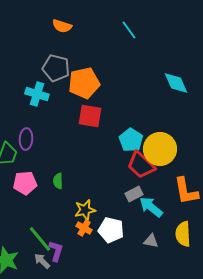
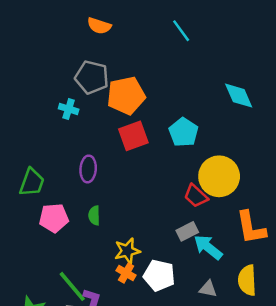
cyan cross: (37, 94) -> (69, 109), size x0.7
red square: (90, 116) -> (133, 136), turned -30
purple ellipse: (26, 139) -> (88, 169), moved
cyan pentagon: (131, 140) -> (184, 132), moved
red trapezoid: (141, 165) -> (196, 196), size x0.7

